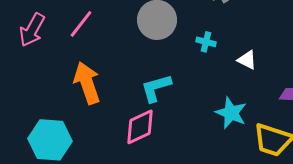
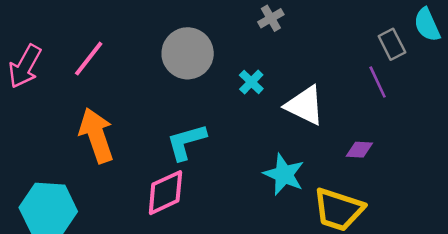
cyan cross: (206, 42) -> (251, 82), turned 30
white triangle: (247, 60) -> (305, 105), size x1.6

